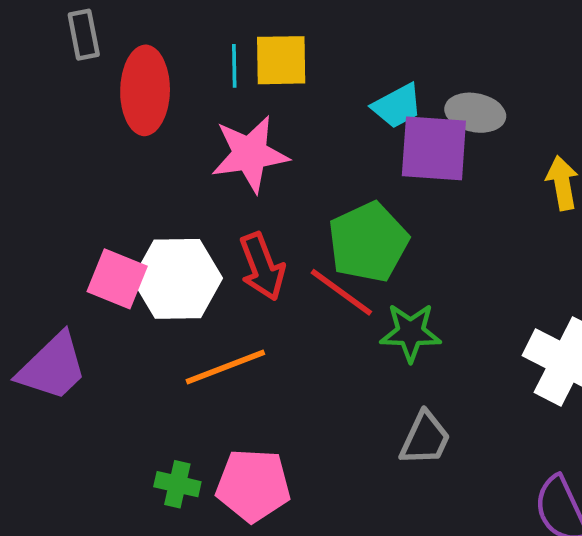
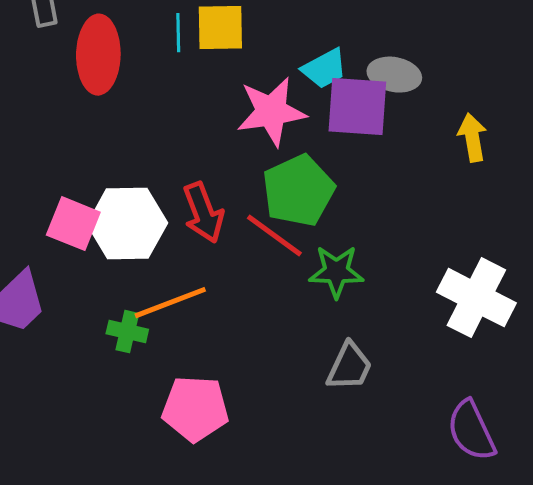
pink star: (250, 154) -> (271, 112), moved
green cross: (177, 484) -> (127, 332), moved

